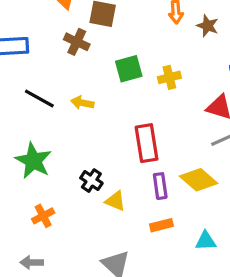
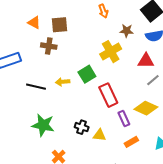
brown star: (208, 26) -> (127, 31), moved
green square: (129, 69) -> (87, 74), moved
yellow cross: (169, 77) -> (111, 52), size x1.5

